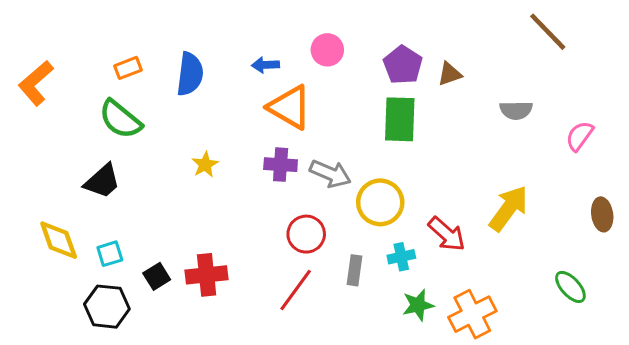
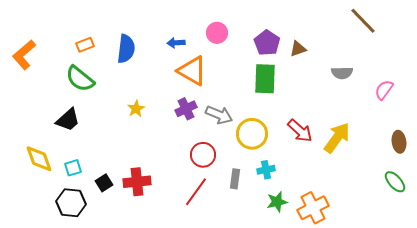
purple cross: (281, 165) -> (186, 109), turned -30
red arrow: (447, 234) -> (300, 131), moved
green ellipse: (570, 287) -> (395, 182), moved

